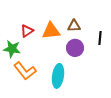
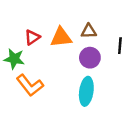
cyan ellipse: (58, 76) -> (86, 91), moved

